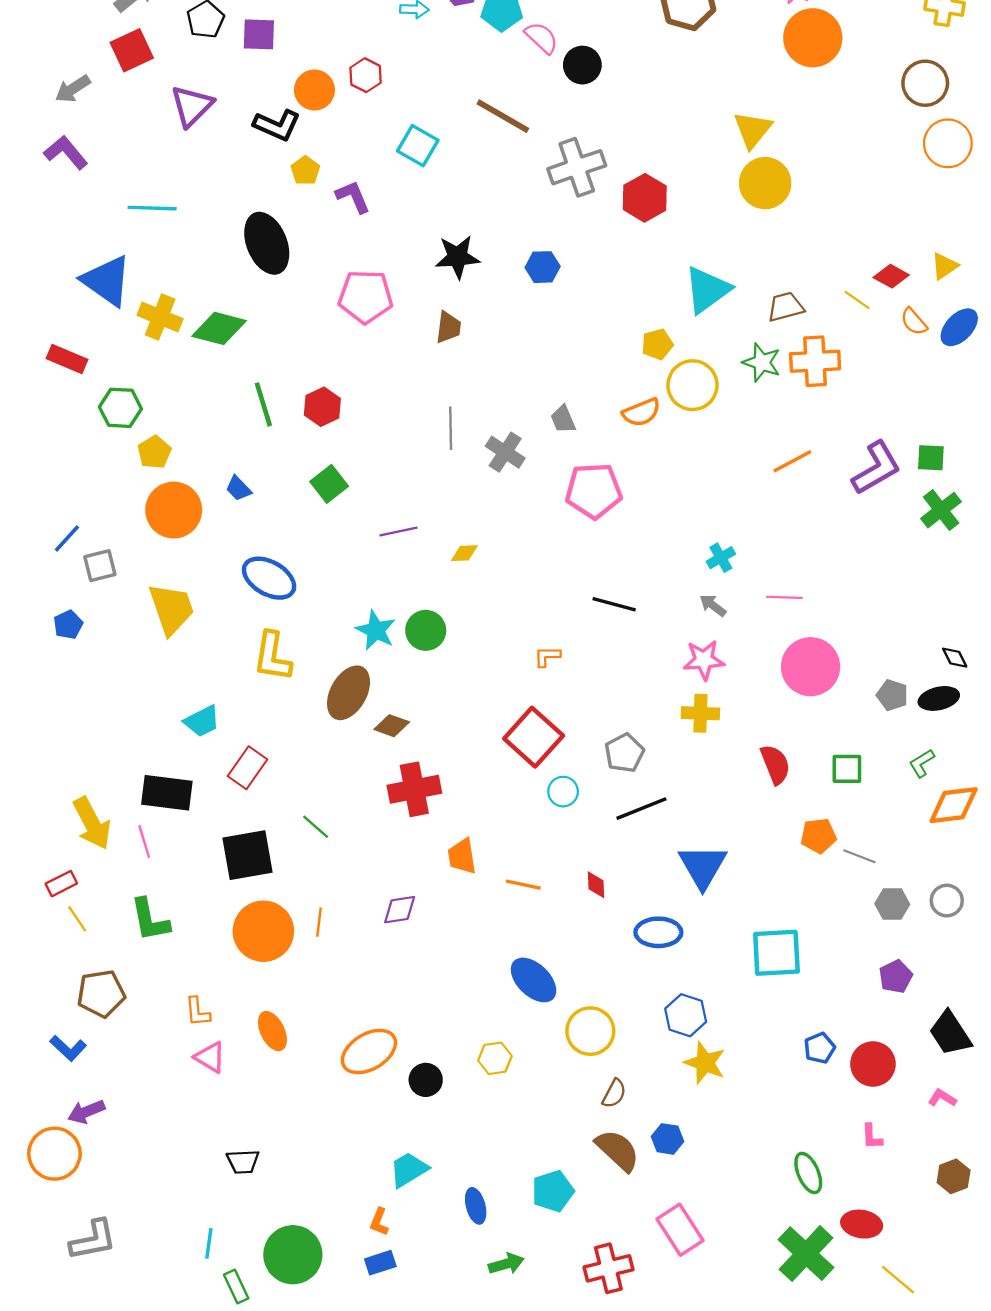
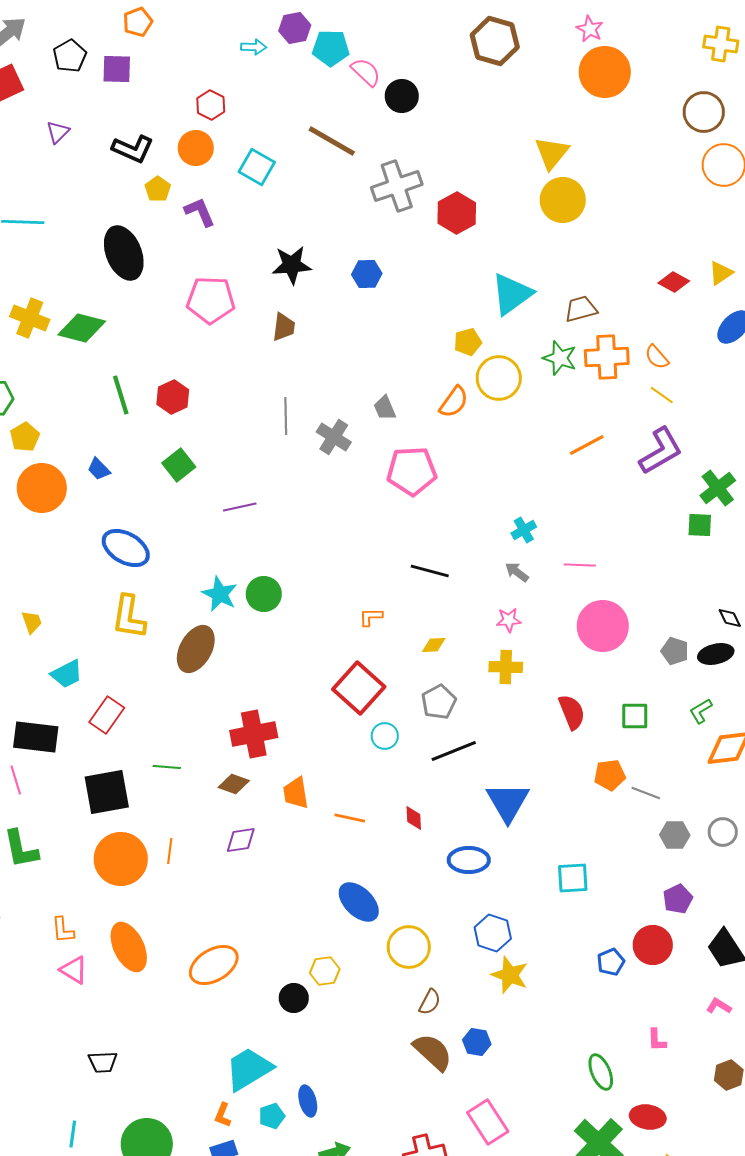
orange circle: (314, 90) -> (196, 148), moved
purple triangle: (192, 106) -> (58, 132), size x0.6
yellow line: (857, 300) -> (662, 395), moved
orange semicircle: (914, 322) -> (657, 357), moved
orange semicircle: (641, 412) -> (454, 402), turned -32
green square: (931, 458) -> (700, 525), moved
yellow diamond: (464, 553) -> (434, 645), moved
yellow trapezoid: (171, 609) -> (32, 622), moved, size x0.5
pink star: (704, 660) -> (509, 620), size x0.7
brown diamond: (392, 726) -> (234, 784), moved
green line: (316, 827) -> (167, 767), turned -36
cyan square: (776, 953) -> (573, 878), size x0.7
orange ellipse: (272, 1031) -> (129, 947), size x1.4
red circle: (873, 1064) -> (653, 945), moved
black circle: (426, 1080) -> (294, 998), moved
cyan trapezoid: (409, 1170) -> (249, 1069), size x1.4
cyan pentagon: (553, 1191) -> (272, 1116), moved, size x0.7

